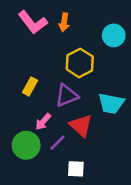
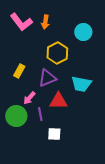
red triangle: (81, 126) -> (58, 101), turned -42
purple line: (58, 143) -> (40, 114), turned -56

